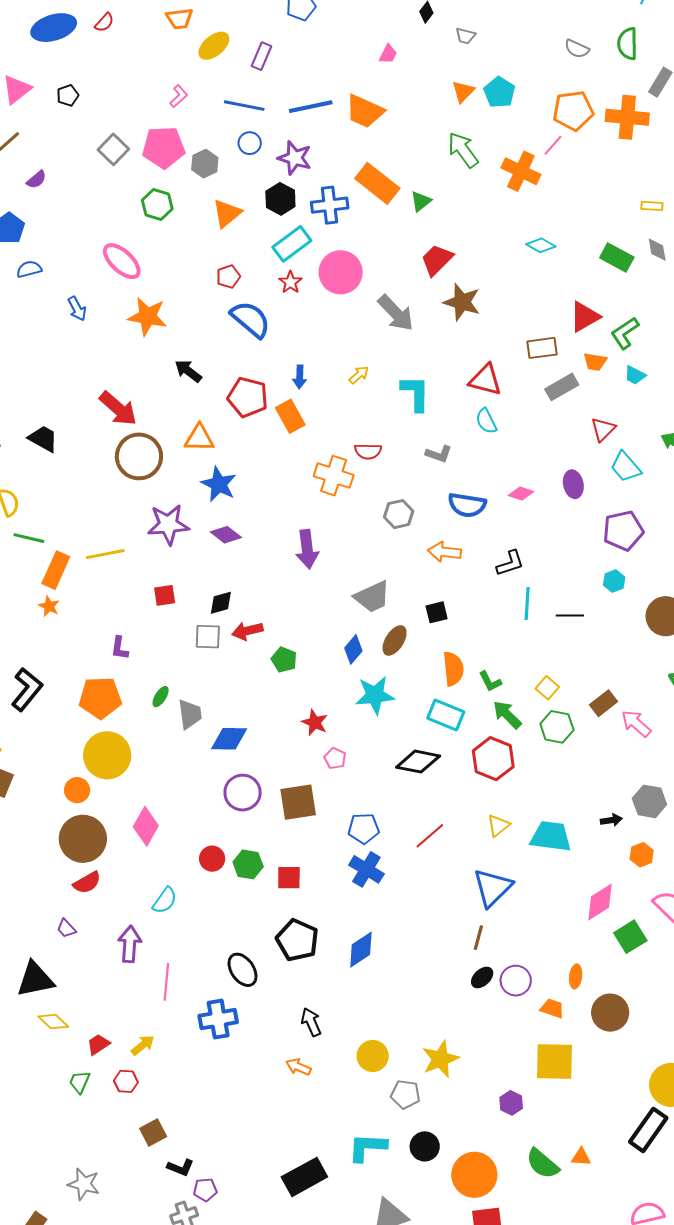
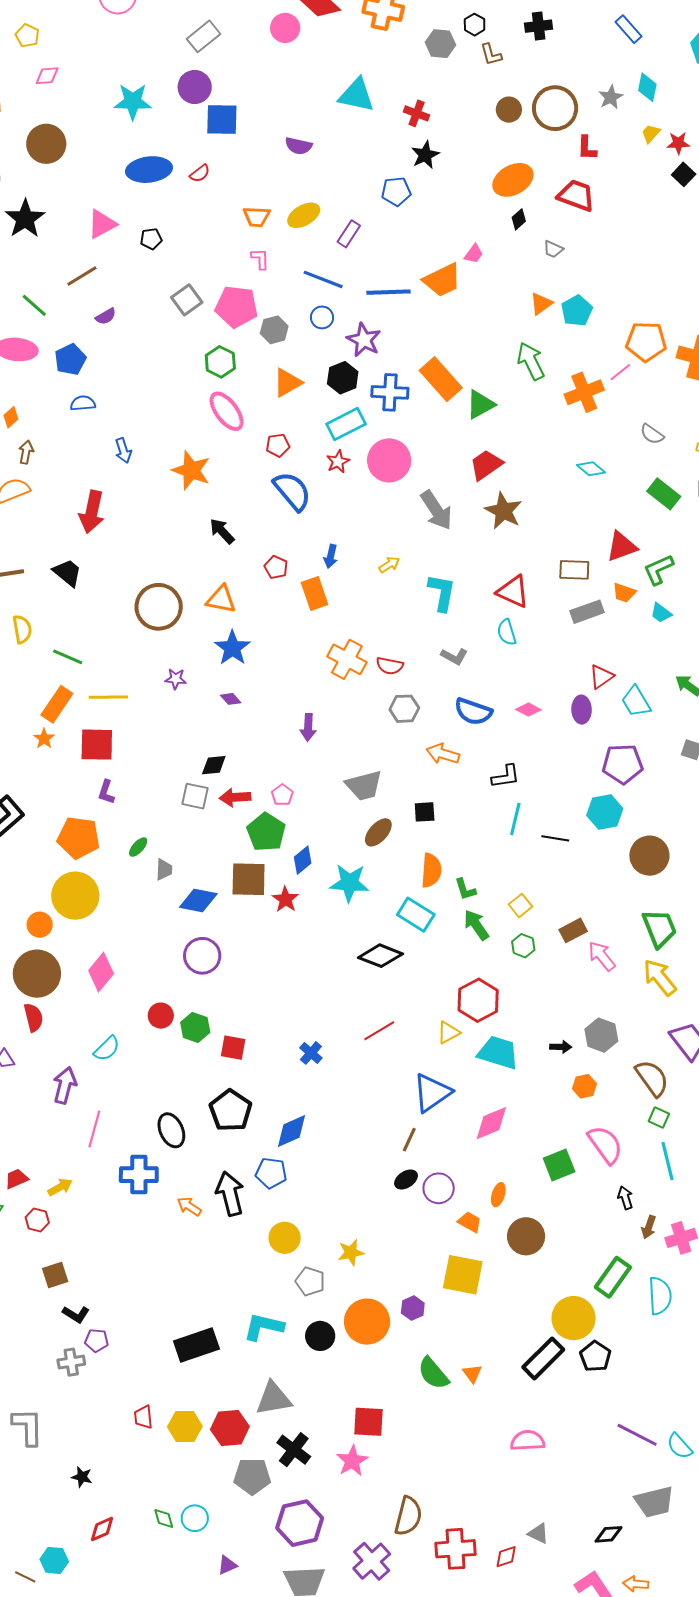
orange trapezoid: (179, 19) -> (257, 217), moved
gray semicircle: (577, 49) -> (652, 434), moved
pink L-shape: (179, 96) -> (260, 259), turned -60
orange trapezoid: (365, 111) -> (442, 280), moved, turned -60
orange cross: (521, 171) -> (584, 392), turned 33
green triangle: (421, 201) -> (480, 404), size x1.4
pink ellipse: (122, 261) -> (227, 411), moved
red pentagon: (248, 397) -> (276, 567), size x0.6
red arrow: (118, 409) -> (92, 512), moved, turned 51
red triangle: (603, 429) -> (601, 677), moved
red semicircle: (368, 451) -> (390, 666), moved
purple star: (168, 524) -> (176, 679), size x0.5
purple diamond: (226, 535) -> (231, 699), size x0.7
green line: (29, 538) -> (68, 657), moved
purple arrow: (307, 549) -> (308, 727), size x0.7
cyan hexagon: (614, 581) -> (605, 812), size x1.6
red square: (165, 595) -> (97, 745), moved, size x1.6
blue diamond: (353, 649) -> (303, 860), moved
green pentagon: (284, 660) -> (266, 832), size x1.5
gray trapezoid: (190, 714) -> (164, 869), size x0.7
green hexagon: (557, 727) -> (523, 946), size x0.7
pink pentagon: (335, 758) -> (282, 795), moved
red hexagon: (493, 759) -> (478, 1000), moved
brown square: (298, 802) -> (249, 879), moved
blue pentagon: (364, 828) -> (271, 1173), moved
blue cross: (366, 869) -> (311, 1053), size x0.7
red semicircle: (87, 883) -> (33, 1017), turned -84
pink diamond: (600, 902) -> (491, 1123), moved
black arrow: (311, 1022) -> (230, 1194), size x1.5
yellow star: (440, 1059) -> (351, 1253), size x0.7
orange arrow: (298, 1067) -> (189, 1206), moved
orange triangle: (581, 1157) -> (472, 1373), turned 40
orange circle: (474, 1175) -> (367, 1322), moved

